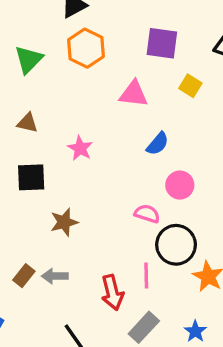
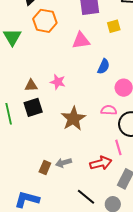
yellow square: (190, 86) -> (114, 26), turned -32
brown triangle: (27, 123) -> (31, 85), moved
brown star: (64, 222) -> (73, 119), moved, size x1.4
red arrow: (112, 292) -> (101, 163), turned -75

